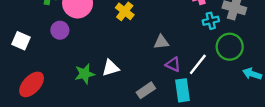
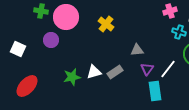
cyan cross: (211, 21) -> (179, 32), turned 32
purple triangle: (173, 64) -> (147, 69), turned 40
gray rectangle: (146, 90) -> (115, 72), moved

